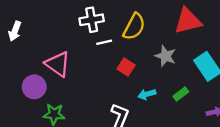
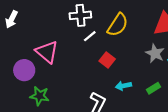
white line: (104, 42) -> (90, 36), turned -32
gray star: (165, 56) -> (155, 53), moved

